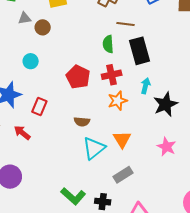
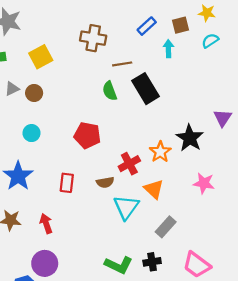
red cross: (112, 75) -> (129, 164), moved
cyan arrow: (145, 86) -> (168, 49), moved
orange star: (118, 101) -> (160, 152), moved
red rectangle: (39, 107) -> (67, 183), moved
red arrow: (22, 133) -> (46, 224), moved, turned 48

